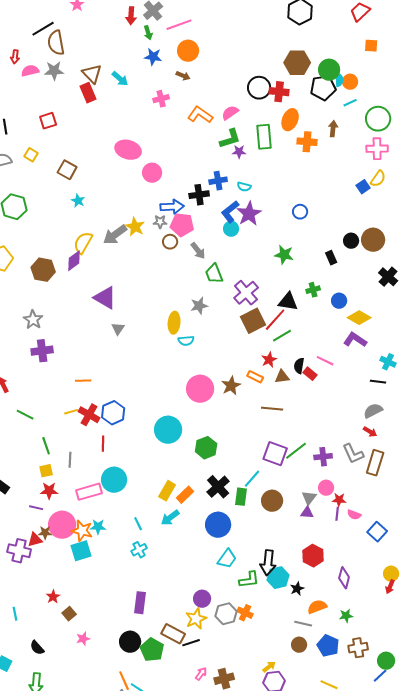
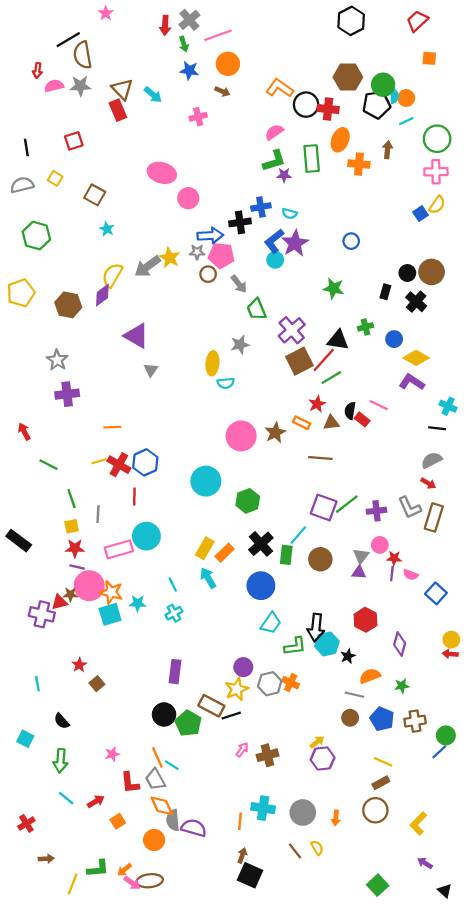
orange L-shape: (200, 115) -> (280, 88), moved
black rectangle: (331, 258) -> (385, 292), turned 40
black cross: (388, 277) -> (416, 302), moved
purple line: (36, 508) -> (77, 567), moved
cyan arrow: (170, 518) -> (208, 578), turned 96
cyan star: (98, 527) -> (138, 603), moved
red arrow: (390, 587) -> (450, 654), turned 72
pink star: (83, 639) -> (112, 754), moved

